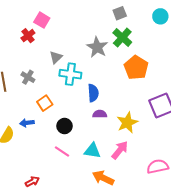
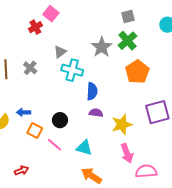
orange square: (45, 103) -> (35, 131), moved, turned -35
pink arrow: (120, 150) -> (127, 153), moved, turned 114

